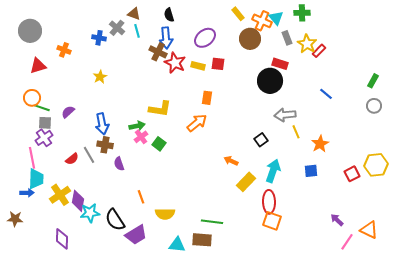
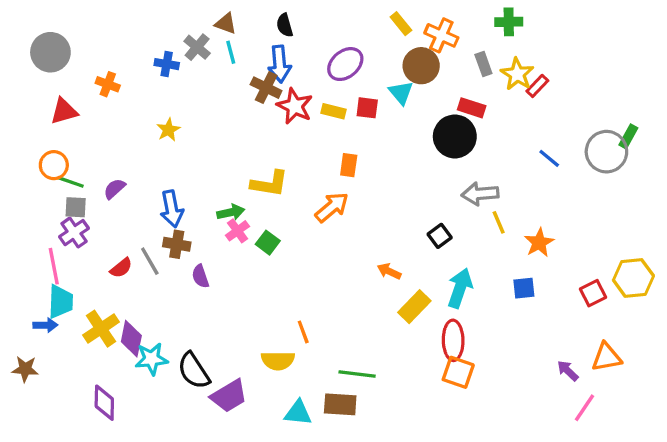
cyan triangle: (276, 18) -> (401, 93), moved
gray circle: (374, 106) -> (606, 152), moved, size x1.6
orange line: (141, 197) -> (303, 332), moved
orange triangle: (369, 230) -> (606, 357), moved, turned -36

